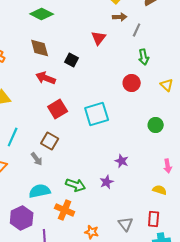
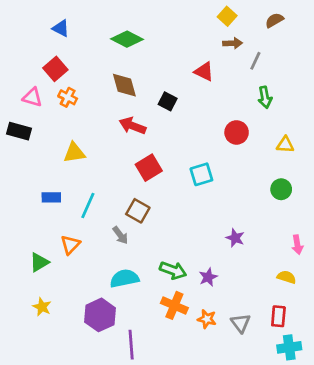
red triangle: (99, 38) -> (204, 72), turned -42
red circle: (132, 83) -> (237, 132), moved
yellow triangle: (167, 85) -> (285, 145), moved, turned -40
cyan square: (97, 114) -> (201, 174), size x0.7
purple star: (107, 182) -> (208, 277), moved
orange cross: (65, 210) -> (174, 305), moved
orange star: (92, 232) -> (207, 319), moved

